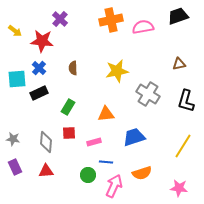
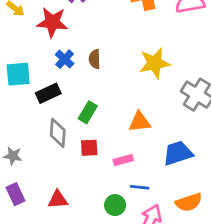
blue cross: (39, 68) -> (65, 59), moved
gray diamond: (46, 142) -> (58, 133), moved

